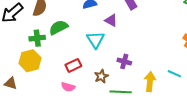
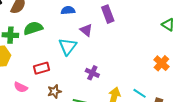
brown star: (101, 76) -> (54, 91), moved
pink semicircle: (68, 87) -> (21, 87), moved

